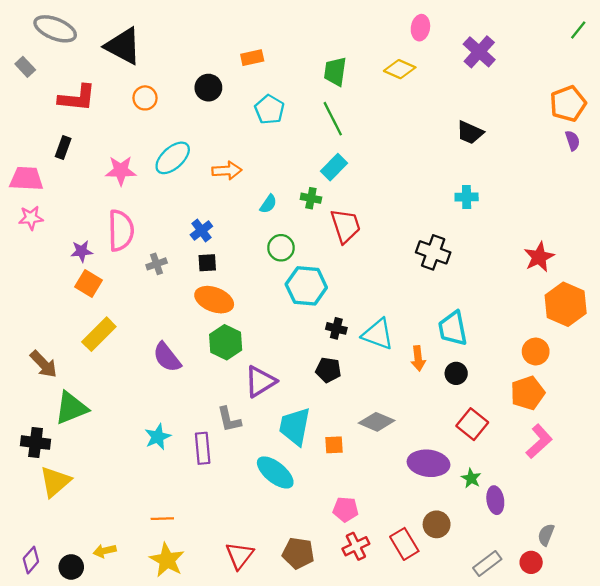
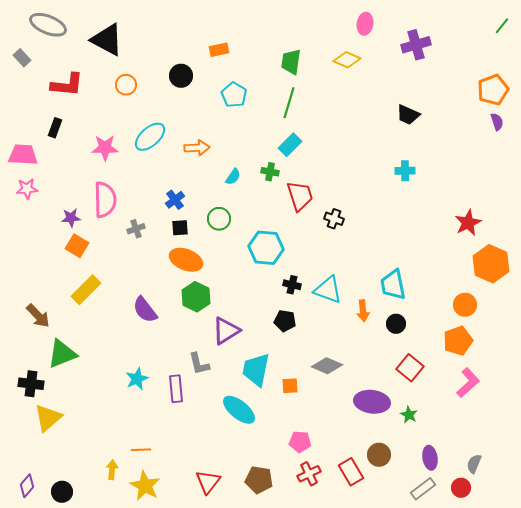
purple cross: (479, 52) -> (416, 45), turned 32
green line: (333, 119) -> (289, 103), turned 44
green circle: (281, 248) -> (219, 219), moved
black cross: (433, 252) -> (334, 219), moved, size x0.7
purple ellipse: (495, 500) -> (430, 458), moved
yellow arrow: (105, 551) -> (112, 470), moved, turned 108

